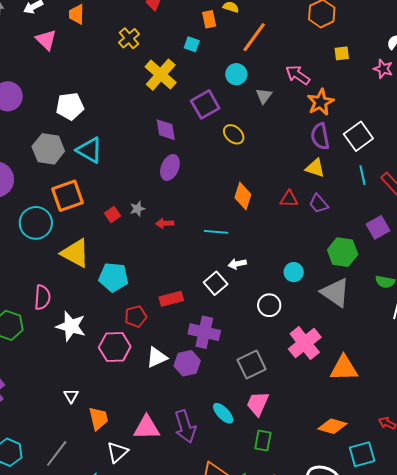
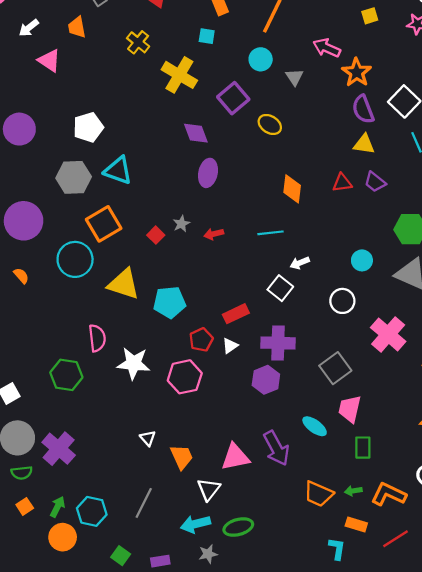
white triangle: (157, 357) -> (230, 346), moved, size x0.7

